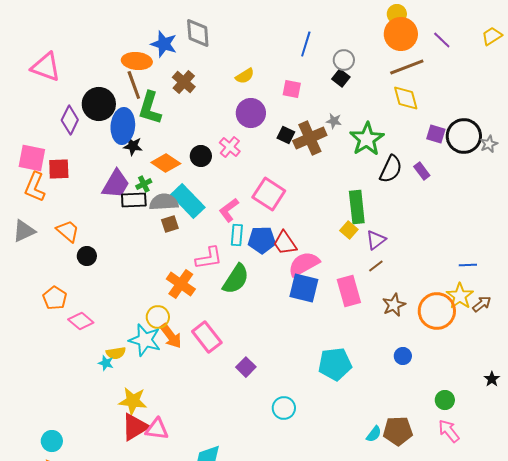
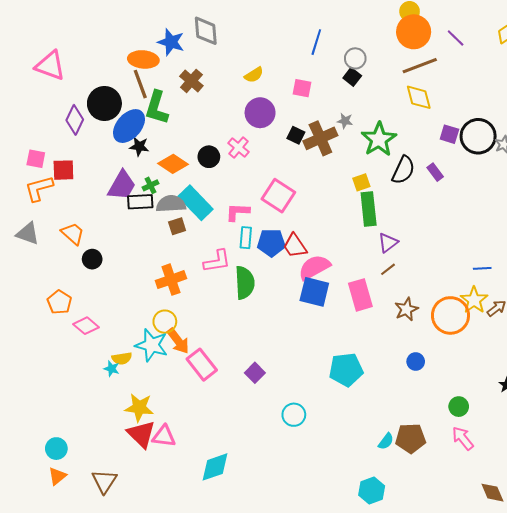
blue ellipse: (123, 126) -> (129, 126), turned 36
pink square: (32, 158) -> (36, 159), size x0.7
orange L-shape: (35, 187) -> (39, 188), turned 52
pink L-shape: (229, 210) -> (238, 212), turned 40
yellow square: (349, 230) -> (361, 182), moved, turned 30
gray triangle: (24, 231) -> (28, 234), turned 45
green semicircle: (236, 279) -> (245, 283), turned -36
orange cross: (181, 284) -> (171, 280), moved, turned 36
pink rectangle: (207, 337) -> (202, 365), moved
red triangle: (135, 427) -> (141, 434), turned -44

